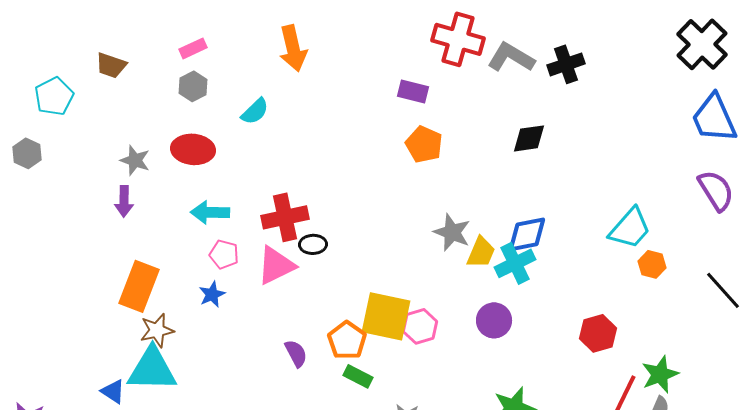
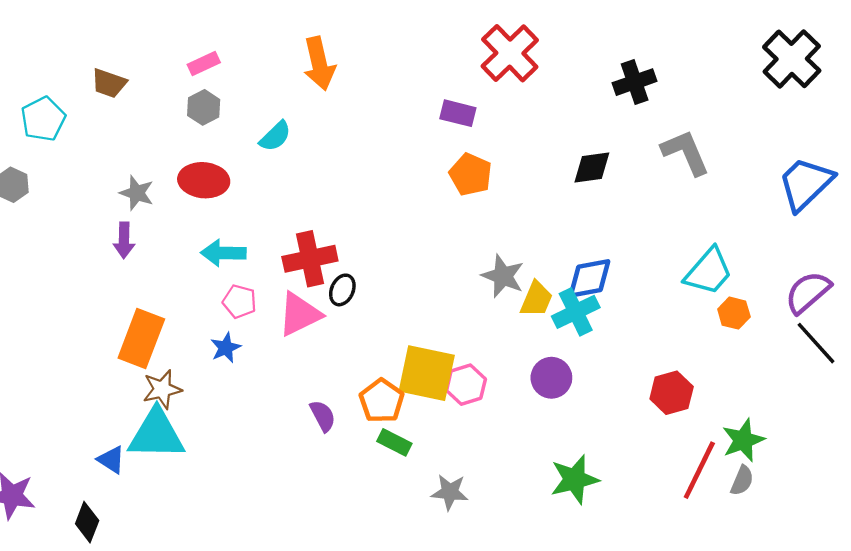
red cross: (458, 39) -> (510, 53), turned 30
gray L-shape: (511, 57) -> (685, 152), moved, turned 36
blue trapezoid: (714, 118) -> (806, 184), moved, turned 70
purple semicircle: (716, 190) -> (808, 292), moved, turned -99
black ellipse: (313, 244) -> (342, 290), turned -64

